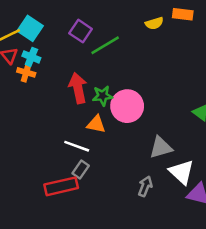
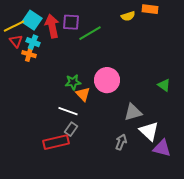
purple square: (81, 31) -> (71, 22), turned -30
red arrow: (78, 88) -> (52, 26), moved
green star: (103, 96) -> (73, 82), moved
orange triangle: (96, 124) -> (83, 94), turned 35

